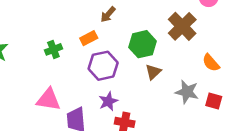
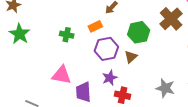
green cross: (53, 49) -> (67, 35), turned 32
brown triangle: (153, 72) -> (131, 57), moved
gray star: (187, 92) -> (165, 88), moved

